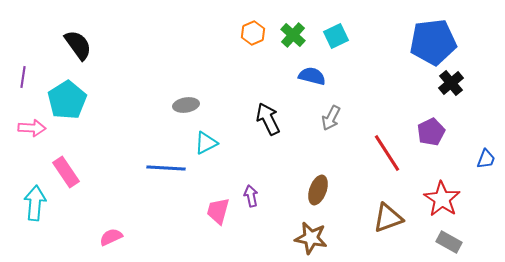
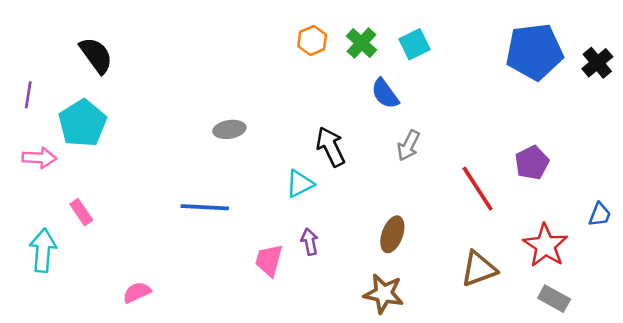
blue semicircle: (312, 76) -> (385, 94), turned -140
black cross: (451, 83) -> (597, 63), moved
cyan triangle: (206, 143) -> (300, 184), moved
blue trapezoid: (486, 159) -> (600, 215), moved
pink rectangle: (66, 172) -> (81, 212), size x0.7

